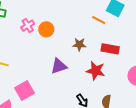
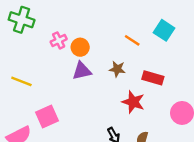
orange line: (99, 20) -> (132, 40), moved
purple triangle: (59, 66) -> (82, 71), moved

